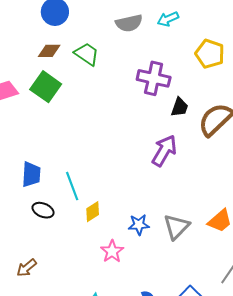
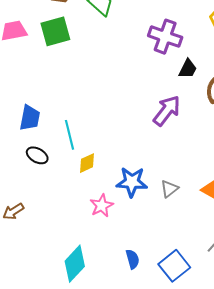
green square: (46, 87) -> (55, 31), turned 32
blue star: (139, 225) -> (132, 182), size x1.4
gray triangle: (176, 227) -> (169, 189), size x0.7

